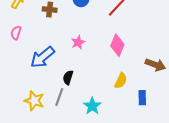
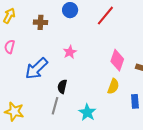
pink diamond: (117, 45) -> (117, 60), moved
yellow star: (34, 101) -> (14, 111), moved

